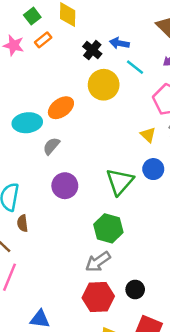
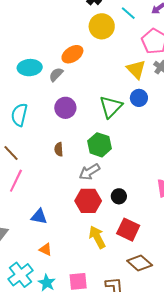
orange ellipse: (61, 108) -> (72, 54), moved
cyan ellipse: (27, 123) -> (30, 68), moved
yellow triangle: (148, 135) -> (136, 69), size x1.5
brown semicircle: (22, 223) -> (59, 149), moved

